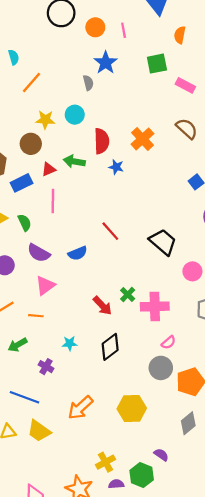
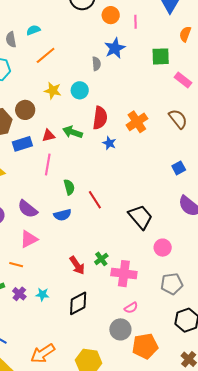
cyan semicircle: (14, 57) -> (33, 30), turned -104
brown circle: (31, 144) -> (25, 110), moved
green semicircle: (25, 223) -> (69, 187), moved
purple cross: (46, 367) -> (19, 294), moved

